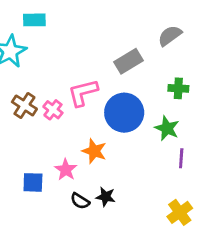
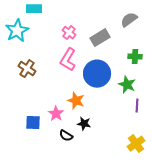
pink L-shape: (83, 93) -> (68, 60), turned -45
pink cross: (53, 110) -> (69, 33), moved
black star: (106, 197) -> (84, 124), moved

